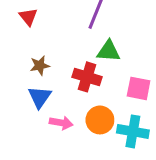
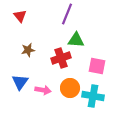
red cross: (87, 77) -> (61, 58), turned -36
blue triangle: (40, 97) -> (20, 82), moved

